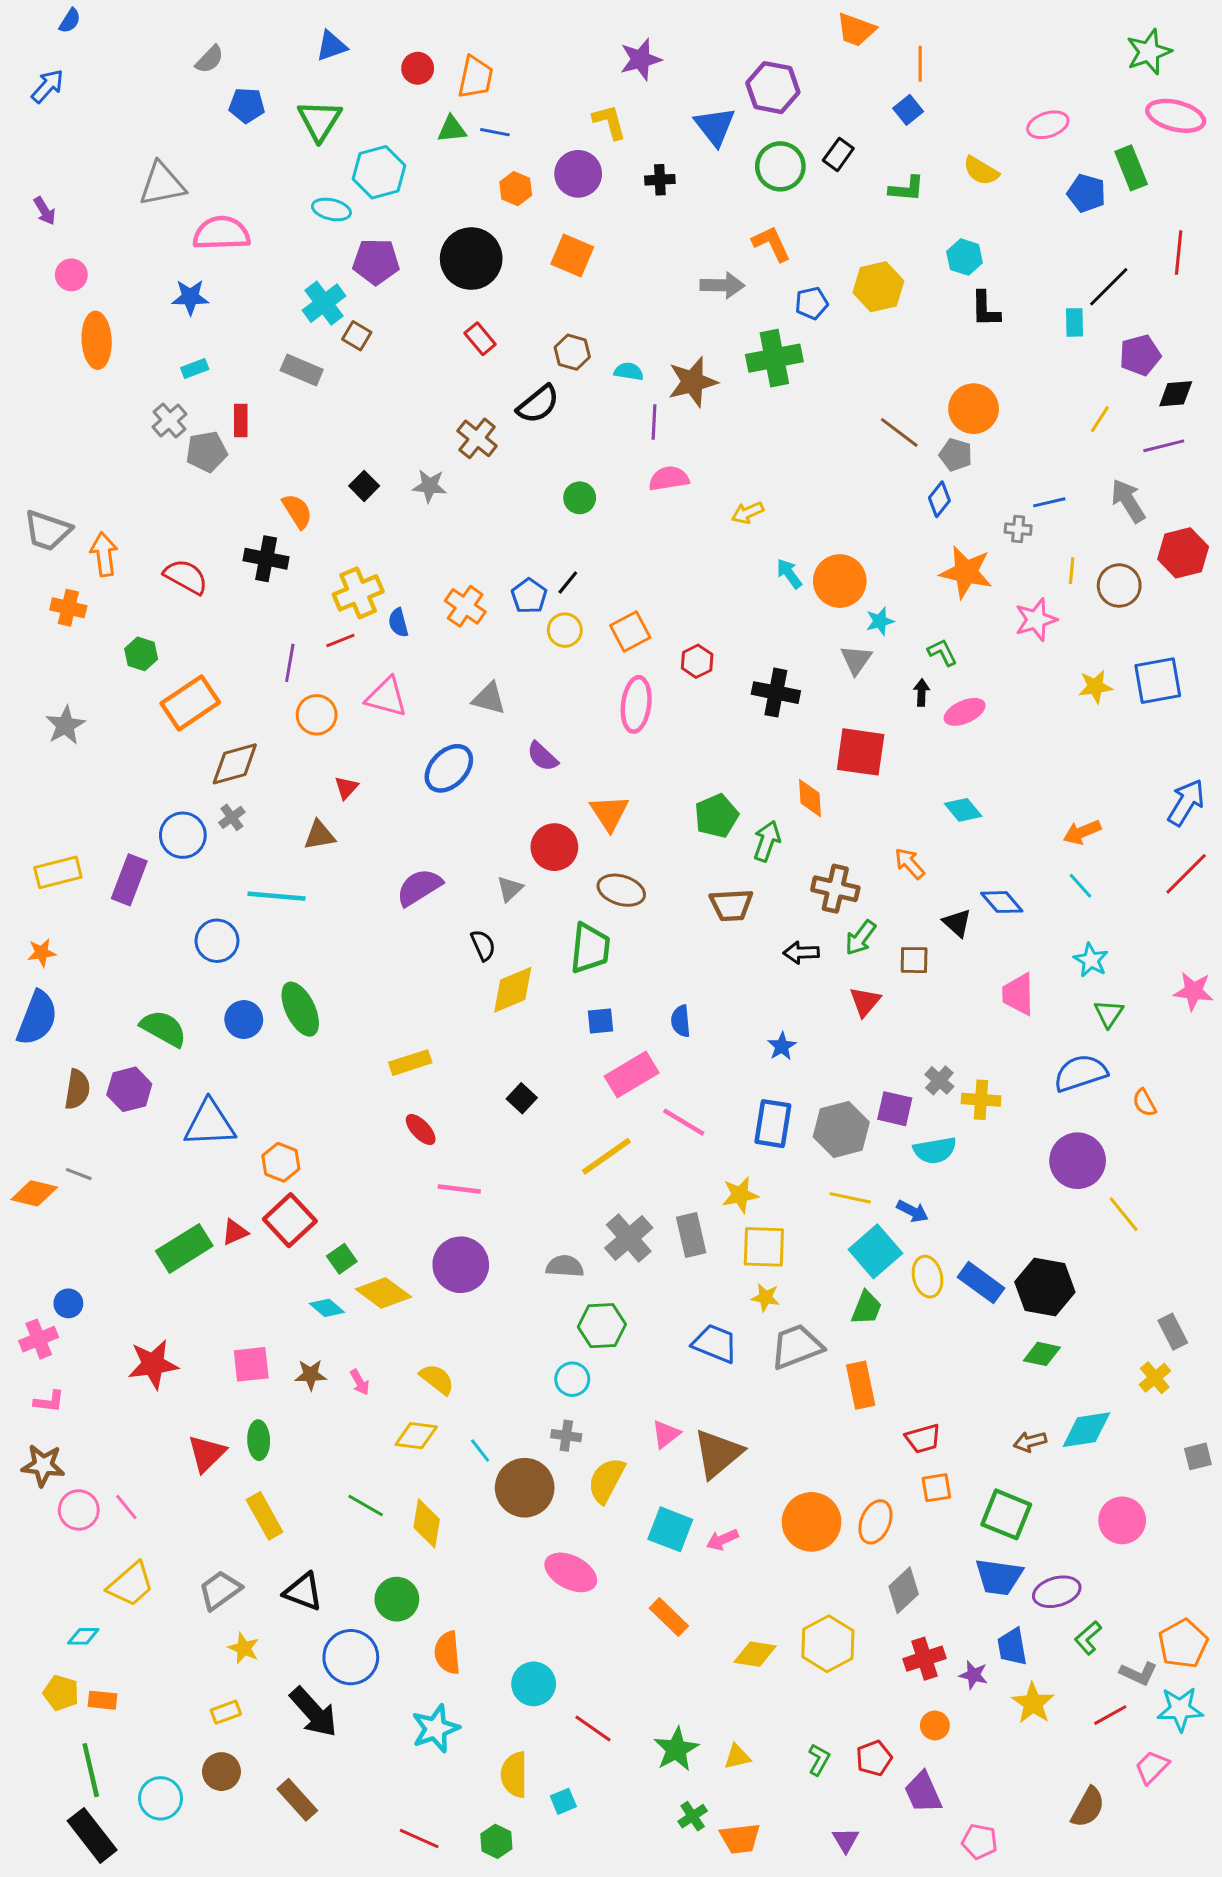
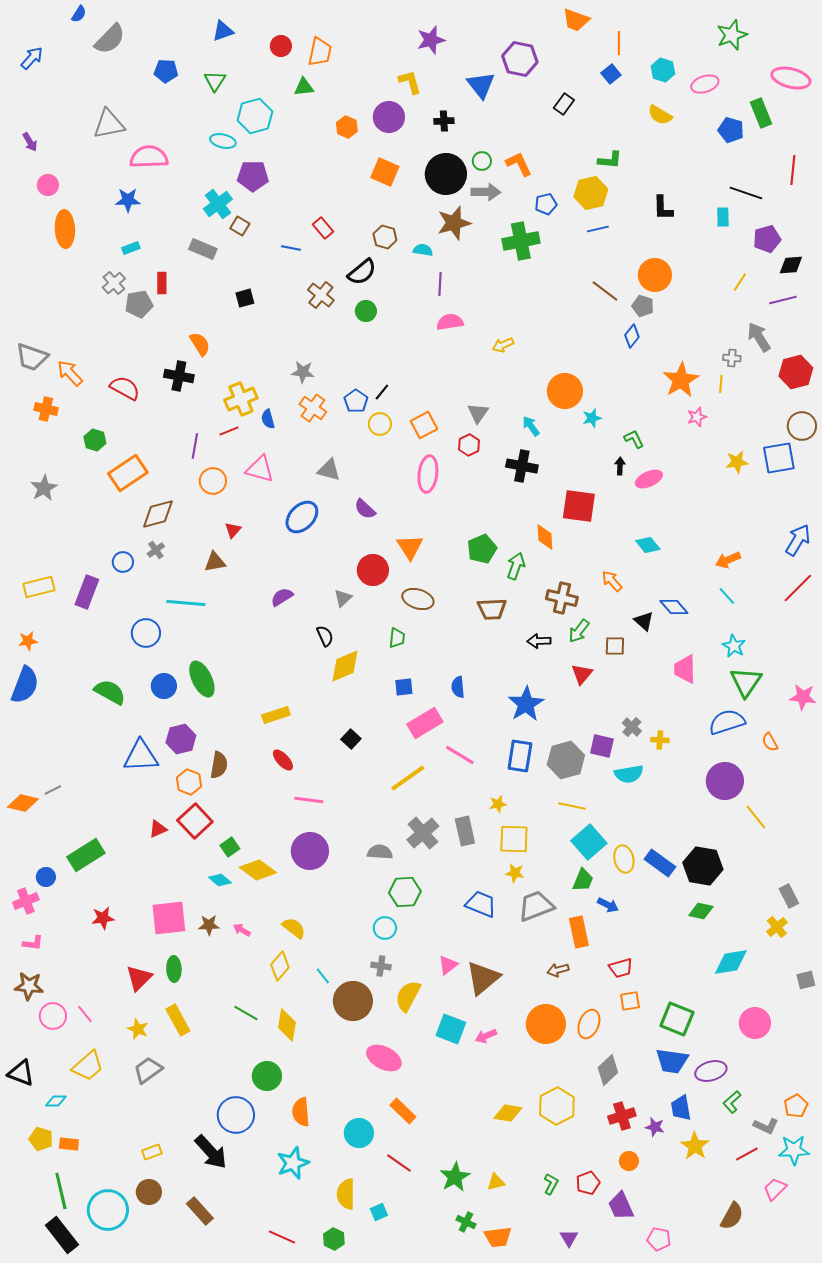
blue semicircle: (70, 21) -> (79, 14), moved
green star: (1149, 52) -> (732, 35), moved
gray semicircle: (210, 59) -> (110, 39), moved, size x1.6
green triangle: (320, 120) -> (215, 81), size x0.7
blue line: (495, 132) -> (291, 248), moved
green circle: (780, 166) -> (482, 161), moved, size x0.6
green L-shape: (907, 189) -> (610, 160), moved
cyan hexagon: (965, 257) -> (663, 70), moved
black circle: (471, 259) -> (446, 174), moved
black line: (1109, 287) -> (746, 193), turned 64
brown star: (693, 382) -> (454, 223), moved
black square: (364, 486) -> (245, 298), moved, turned 30
gray star: (430, 486) -> (303, 372), moved
green circle: (580, 498) -> (366, 311), moved
blue line: (1049, 502) -> (598, 229), moved
gray cross: (1018, 529) -> (732, 358), moved
orange arrow: (104, 554) -> (70, 373), turned -36
orange star: (966, 572) -> (681, 380), moved, turned 30
cyan arrow: (789, 574) -> (531, 426), moved
brown circle: (1119, 586) -> (802, 426), moved
pink star: (1036, 620) -> (697, 417), size x0.7
gray triangle: (856, 660) -> (478, 413), moved
blue circle: (183, 835) -> (123, 562), size x0.7
purple semicircle: (419, 887) -> (282, 597), size x0.7
green trapezoid: (590, 948) -> (397, 638), size x0.6
pink star: (1193, 991) -> (803, 697), moved
green triangle: (1109, 1014) -> (746, 682), size x1.6
blue star: (782, 1046) -> (526, 704), size x1.8
brown semicircle: (77, 1089) -> (219, 765), moved
purple hexagon: (129, 1089) -> (181, 739), moved
yellow cross: (981, 1100) -> (660, 740), size x0.7
gray line: (79, 1174) -> (53, 790), turned -48
yellow star: (740, 1195) -> (498, 804), size x0.7
blue arrow: (913, 1211) -> (608, 905), moved
green rectangle: (184, 1248) -> (86, 855), moved
red star: (153, 1364) -> (103, 918), size x0.7
pink square: (251, 1364) -> (169, 918), size x1.4
pink arrow: (360, 1382) -> (242, 930), turned 150
yellow diamond: (416, 1436) -> (280, 966), turned -56
brown arrow: (1030, 1442) -> (558, 970), moved
black triangle: (303, 1592) -> (21, 1073), moved
orange rectangle: (669, 1617) -> (403, 1111), moved
orange pentagon: (1183, 1644) -> (796, 1106), size x0.7
yellow star: (244, 1648) -> (138, 1029), moved
cyan circle: (161, 1798) -> (108, 1210), size x1.4
green cross: (693, 1816) -> (466, 1222), turned -30

